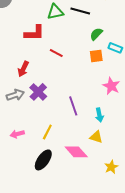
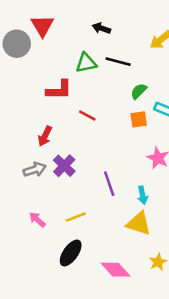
yellow line: (47, 132) -> (76, 217), turned 42
pink arrow: (17, 134) -> (37, 220), turned 56
yellow triangle: (96, 137) -> (139, 223), size x1.5
pink diamond: (76, 152) -> (116, 270), moved

